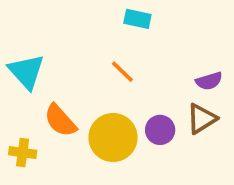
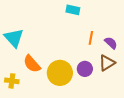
orange line: (122, 72) -> (91, 38), moved, turned 56
purple semicircle: (209, 81) -> (111, 43), turned -120

